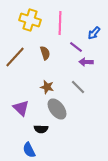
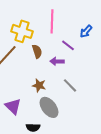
yellow cross: (30, 20) -> (22, 31), moved
purple arrow: (86, 62) -> (57, 61), moved

